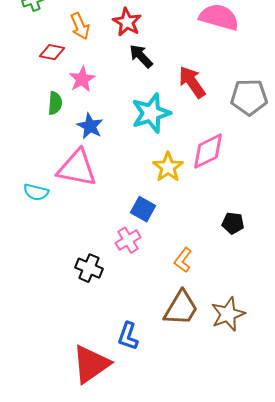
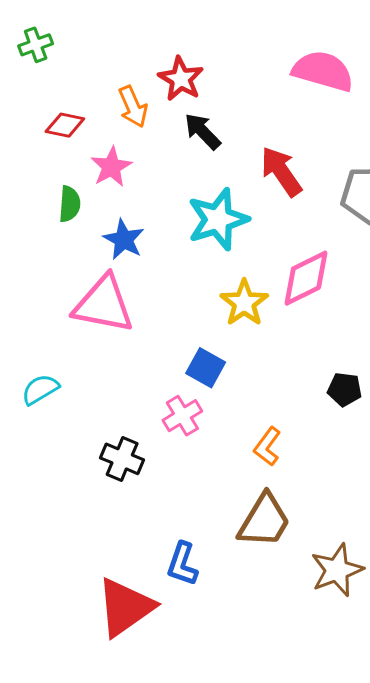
orange arrow: (80, 26) -> (133, 107), moved
cyan semicircle: (36, 192) -> (40, 389), moved, turned 135
brown star: (228, 314) -> (337, 570), moved

